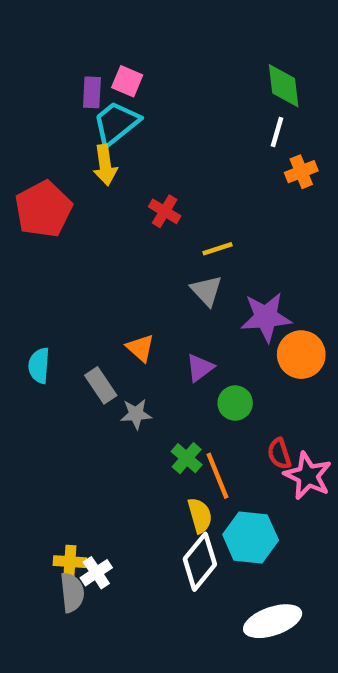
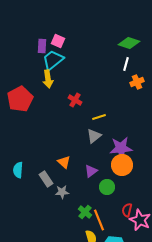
green diamond: (284, 86) -> (129, 43), turned -65
gray triangle: (206, 291) -> (94, 136), turned 35
orange circle: (301, 355) -> (122, 165), moved
red semicircle: (279, 454) -> (127, 210), turned 32

